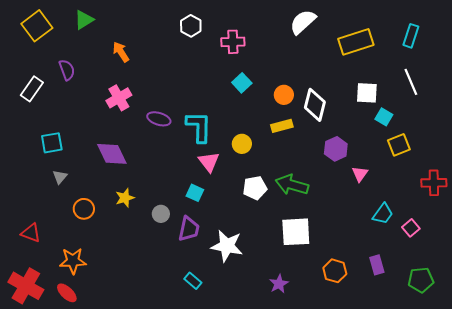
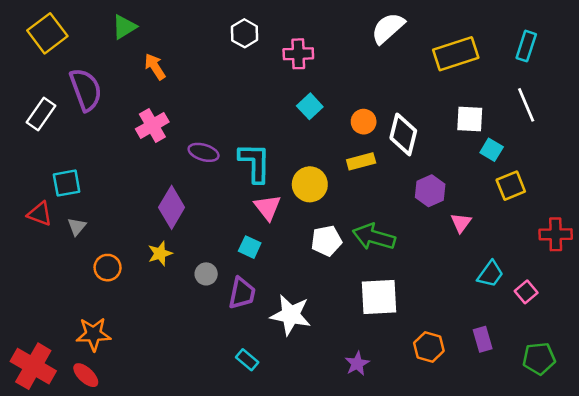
green triangle: (84, 20) -> (124, 27), moved
purple semicircle: (67, 70) -> (86, 90), size x1.6
yellow circle: (242, 144) -> (310, 184), size x1.4
purple diamond: (112, 154) -> (172, 207), moved, turned 56
red triangle: (31, 233) -> (40, 214), moved

